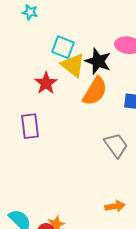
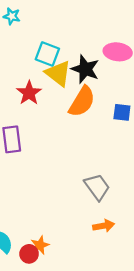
gray trapezoid: (116, 145) -> (97, 187), moved

